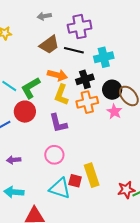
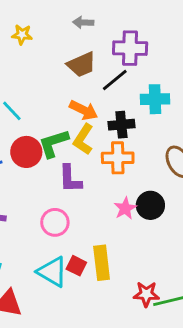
black line: (74, 50) -> (115, 80), turned -66
green L-shape: (30, 88) -> (54, 143), moved
black circle: (112, 90) -> (150, 205), moved
pink star: (114, 111) -> (125, 208), moved

